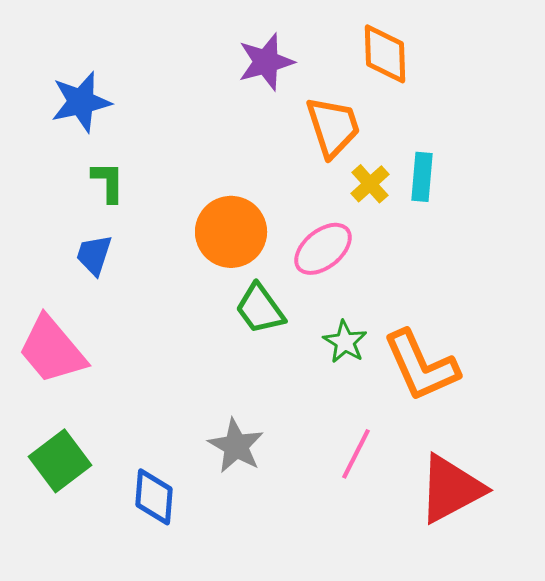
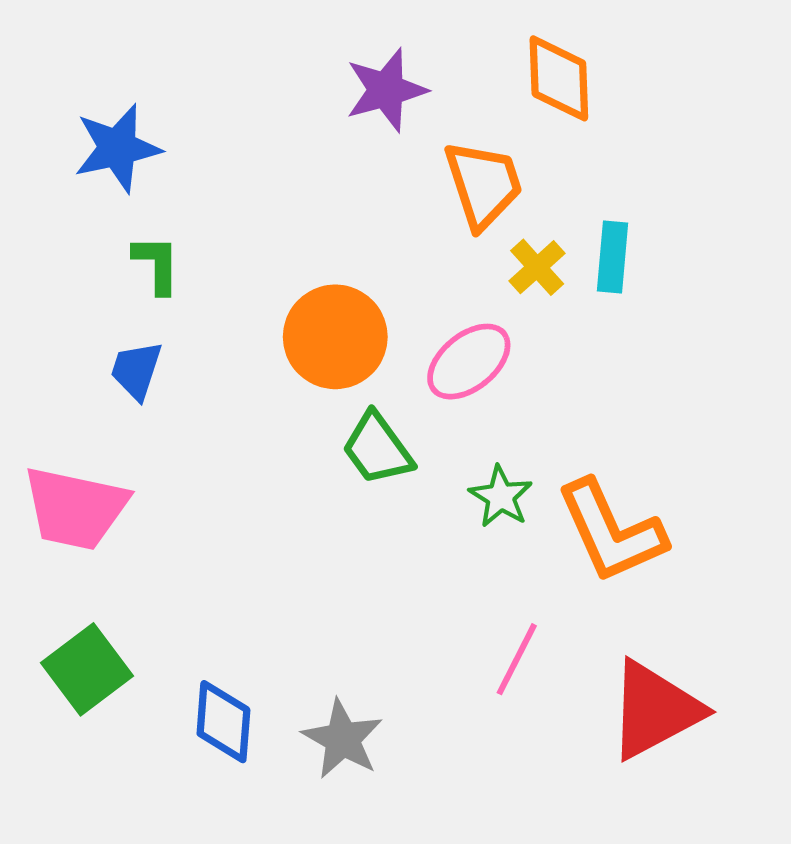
pink trapezoid: (52, 350) -> (75, 508), turned -38
gray star: (236, 446) -> (343, 739), moved

